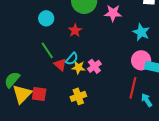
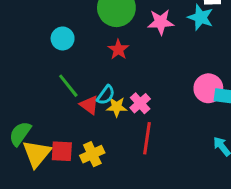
red star: (75, 31) -> (118, 49), moved
cyan star: (141, 32) -> (201, 17), moved
red line: (133, 88) -> (147, 138), moved
yellow cross: (78, 96) -> (92, 154), moved

